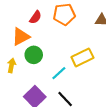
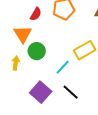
orange triangle: (21, 37) -> (23, 34), turned -30

